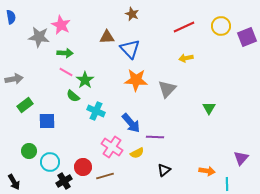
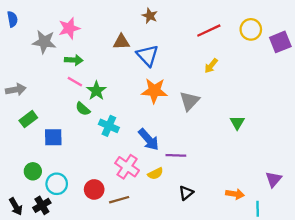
pink star: (61, 25) -> (69, 28), turned 30
yellow arrow: (186, 58) -> (211, 66), turned -40
black cross: (64, 181) -> (42, 205), moved

